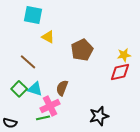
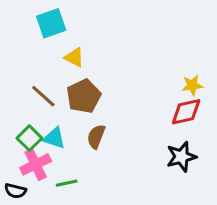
cyan square: (33, 15) -> (51, 23), turned -30
brown pentagon: (82, 50) -> (84, 96), moved
pink cross: (50, 106) -> (36, 164), moved
black star: (99, 116) -> (181, 157), moved

